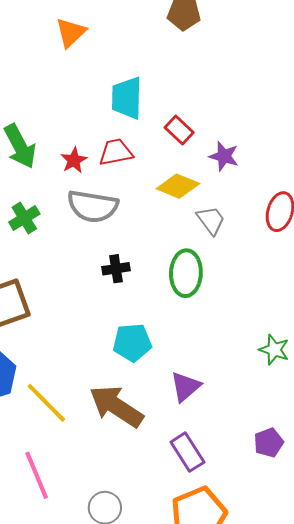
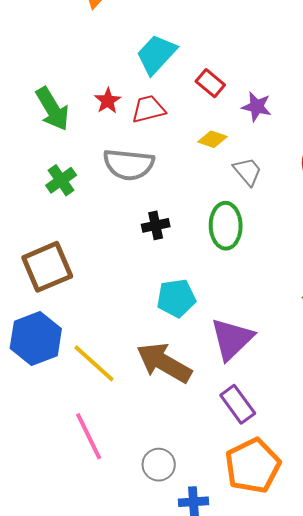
cyan trapezoid: (127, 98) -> (156, 54), turned 45
red star: (74, 160) -> (108, 101), moved
yellow diamond: (178, 186) -> (213, 139), size x0.7
purple triangle: (185, 387) -> (232, 339), size x1.4

